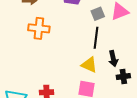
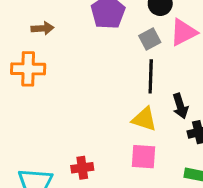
orange cross: (39, 28) -> (28, 69), moved

